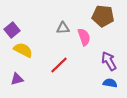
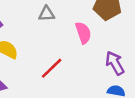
gray triangle: (63, 28) -> (47, 14), moved

